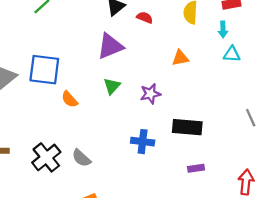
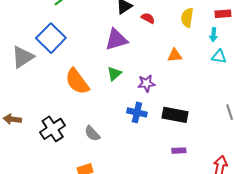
blue square: (44, 70) -> (51, 38), moved, turned 32
orange semicircle: (70, 99) -> (77, 81), size x1.8
blue cross: (143, 142) -> (137, 112), moved
gray semicircle: (81, 158) -> (92, 133), moved

